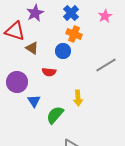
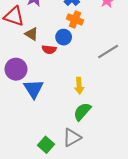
red semicircle: (49, 72) -> (49, 49), moved
blue triangle: (34, 101) -> (34, 89), size x1.5
green semicircle: (55, 115) -> (82, 112), moved

